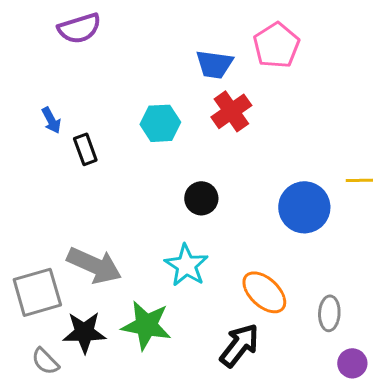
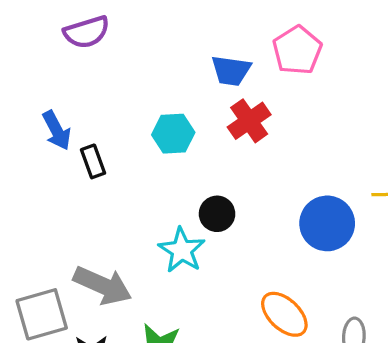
blue arrow: (51, 120) -> (57, 130), size x1.4
cyan star: (186, 265) -> (182, 250), moved

